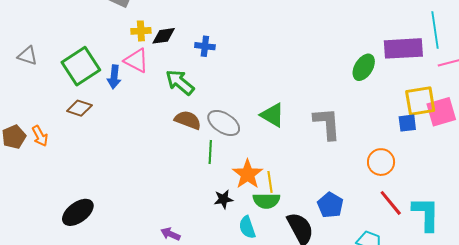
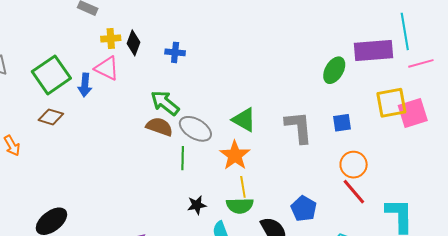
black diamond: (164, 36) -> (134, 43), turned -60
green arrow: (180, 82) -> (165, 103), moved
blue square: (407, 123) -> (342, 123), moved
orange star: (248, 174) -> (235, 155), moved
red line: (391, 203) -> (354, 192), moved

